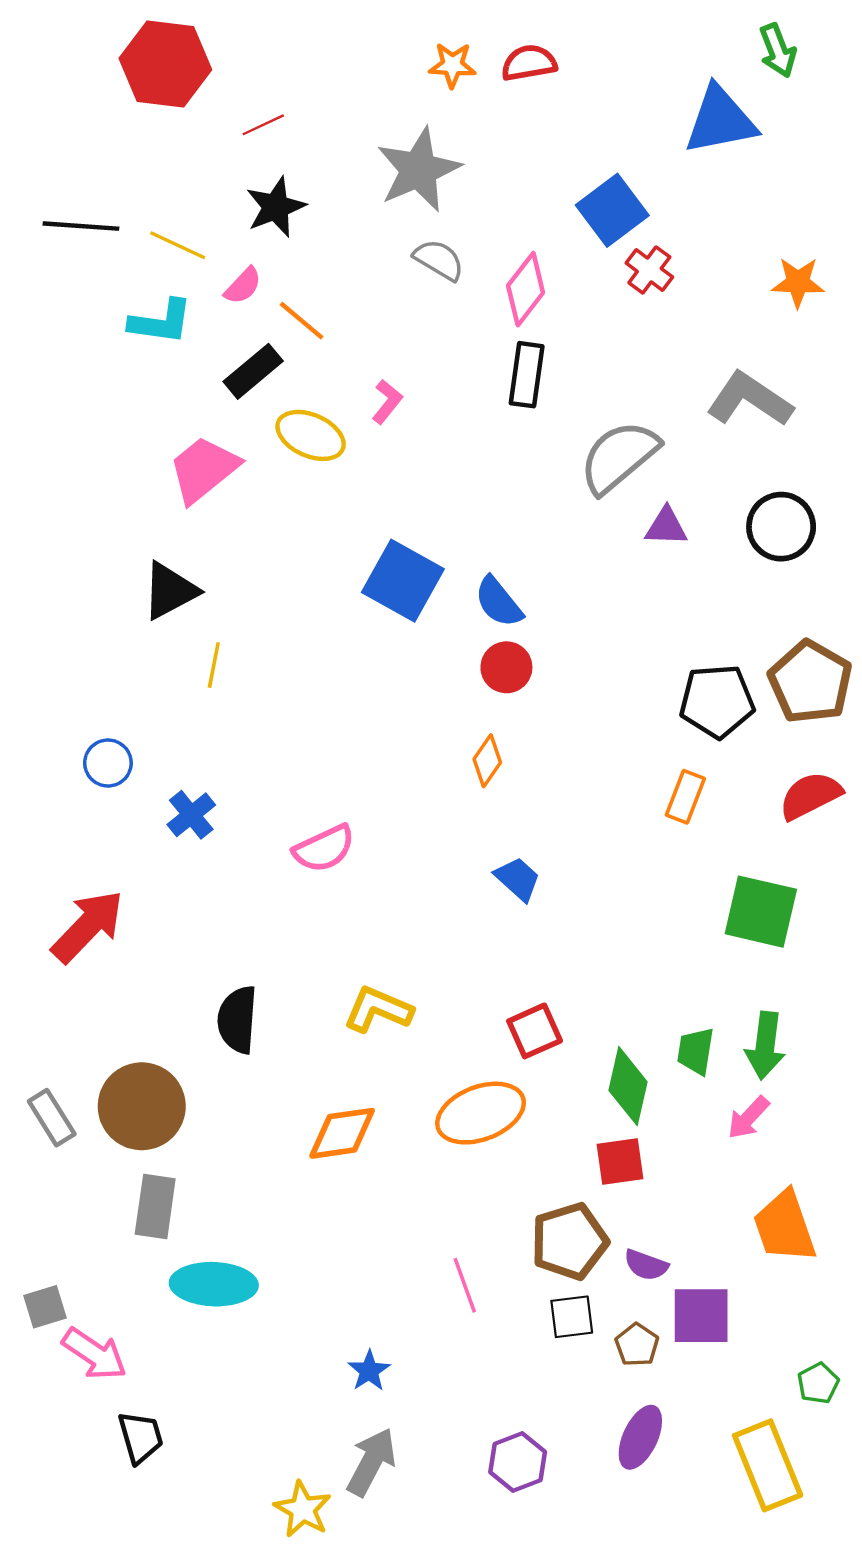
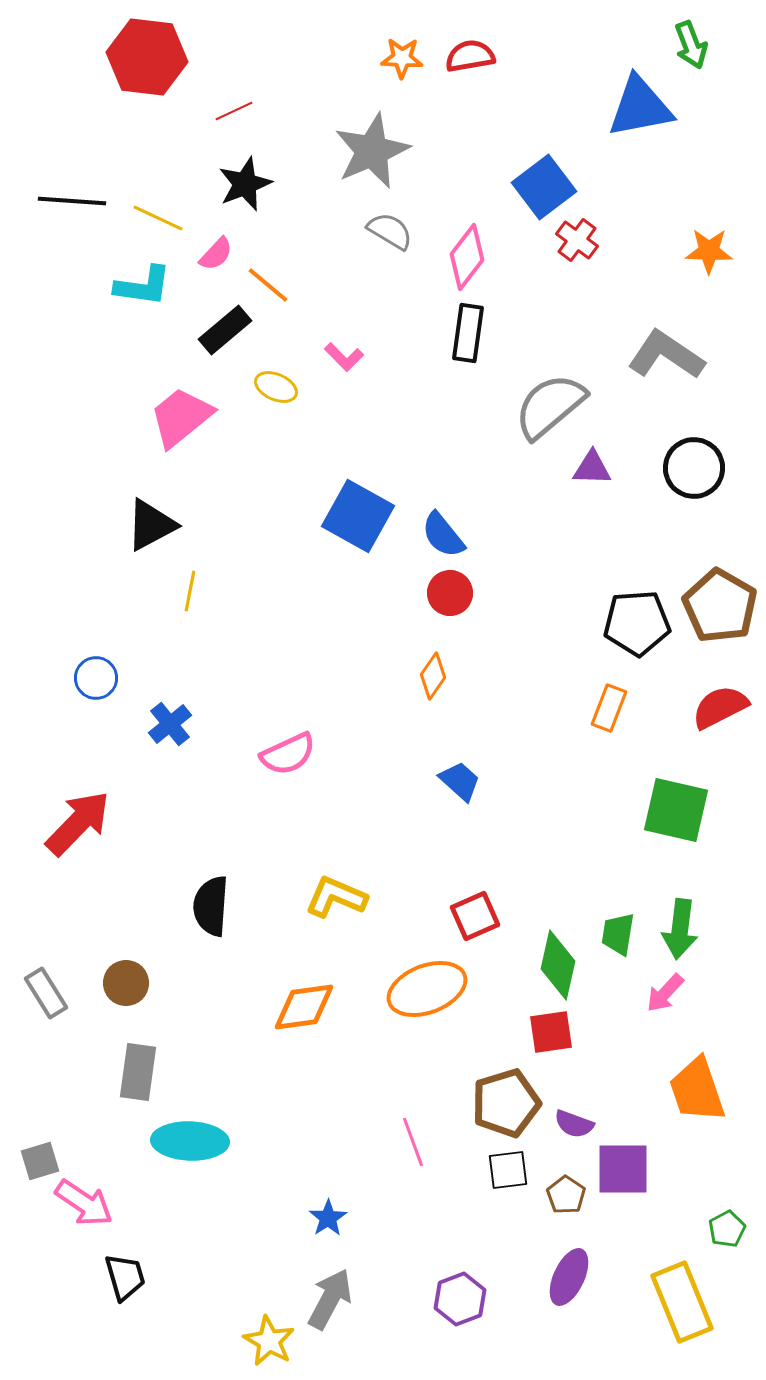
pink L-shape: (387, 402) -> (344, 357), turned 96
yellow ellipse: (311, 435) -> (276, 387), size x0.7
brown circle: (142, 1106) -> (126, 983), size x0.6

